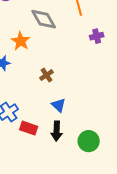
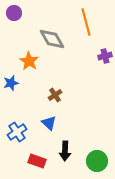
blue triangle: (59, 105) -> (49, 123), moved
red rectangle: (29, 128) -> (37, 161), moved

